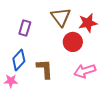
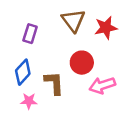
red circle: (73, 42) -> (82, 63), moved
pink star: (11, 81) -> (29, 101), moved

